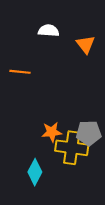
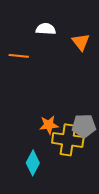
orange line: (20, 72) -> (19, 56), moved

